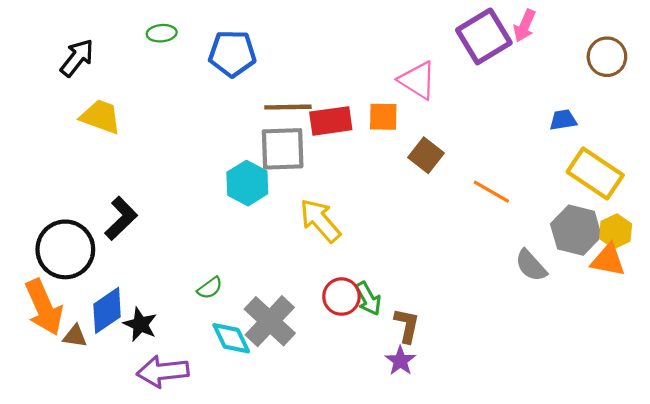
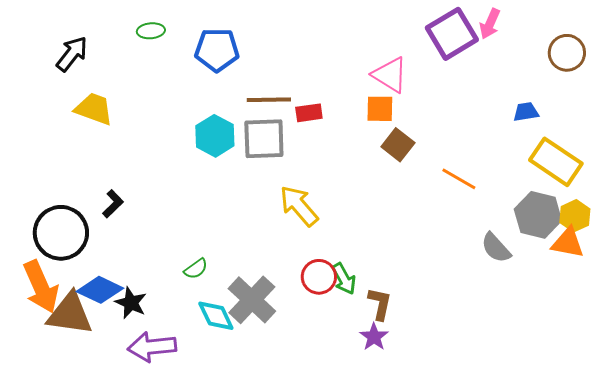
orange square: (383, 117) -> (380, 109), moved
red rectangle: (331, 121) -> (309, 113), size x0.7
cyan hexagon: (247, 183) -> (215, 136), moved
black L-shape: (121, 218) -> (113, 204), size x0.7
blue diamond: (107, 310) -> (100, 290), turned 60
brown triangle: (75, 336) -> (70, 314), size x2.0

